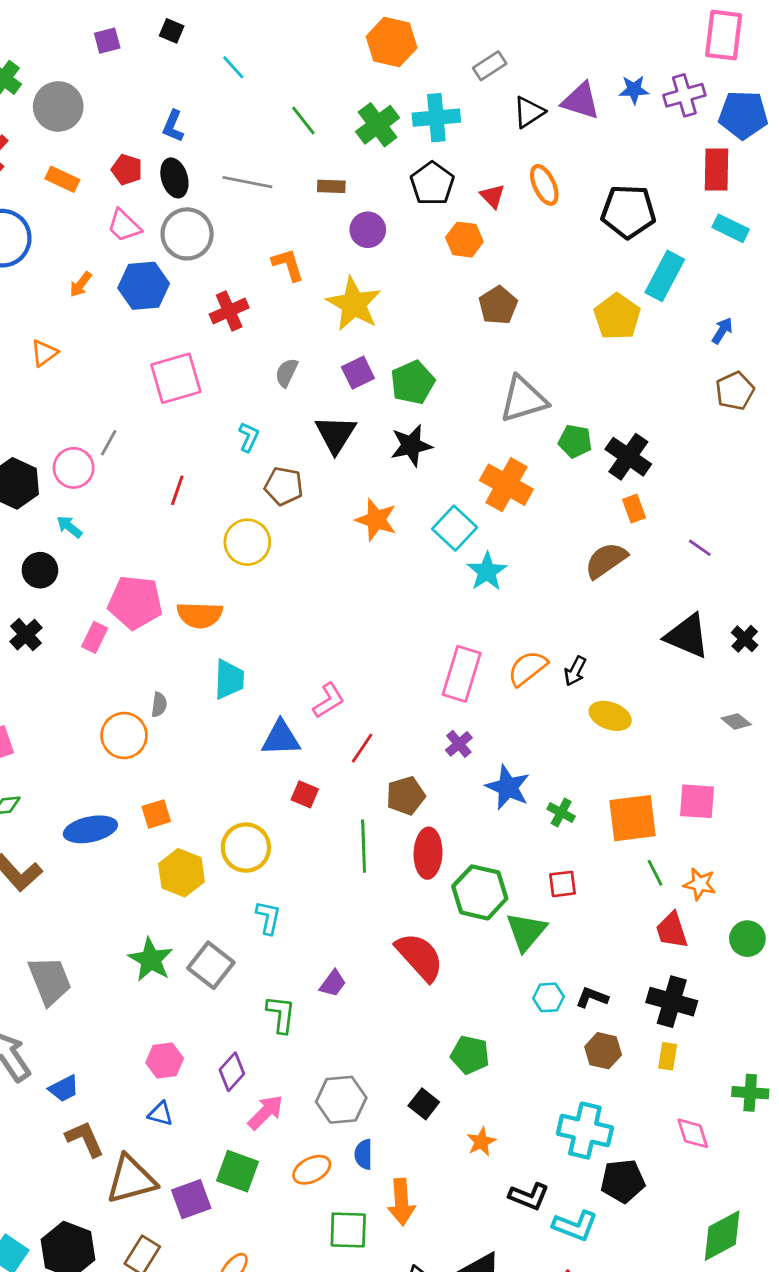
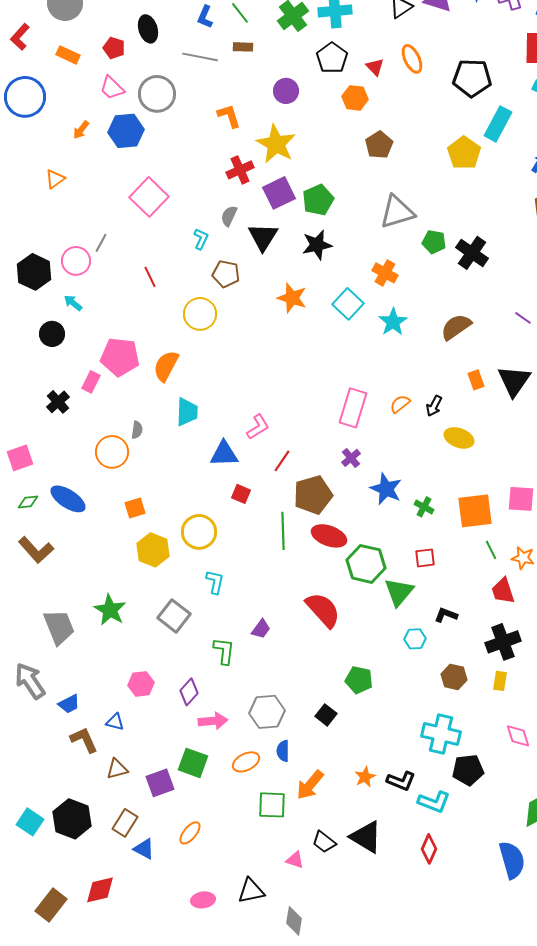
blue L-shape: (173, 126) -> (205, 17), moved
black ellipse: (174, 178) -> (148, 29), moved
brown rectangle: (331, 186) -> (243, 47), moved
red cross: (229, 311) -> (240, 170), moved
gray semicircle: (287, 373) -> (229, 216), moved
purple square: (358, 373) -> (279, 193), size x1.4
pink square: (176, 378) -> (149, 197), turned -30
orange cross: (506, 485) -> (385, 273), size x0.7
red line: (177, 490) -> (150, 277), turned -45
orange rectangle: (634, 509) -> (476, 380), moved
cyan star: (487, 572) -> (393, 322), moved
orange semicircle: (200, 615) -> (166, 366), turned 116
black cross: (26, 635) -> (58, 402), moved
black triangle: (687, 636) -> (514, 381), turned 42
orange semicircle: (527, 668) -> (400, 404), size x0.7
brown pentagon: (406, 796) -> (313, 495), size x1.4
blue ellipse: (90, 829) -> (68, 499), moved, turned 45
red ellipse: (428, 853) -> (329, 536), turned -72
green star: (151, 960) -> (110, 610), moved
black L-shape: (592, 997) -> (446, 615), moved
black cross: (672, 1002) -> (503, 642), turned -36
pink arrow: (266, 1112) -> (213, 721), turned 40
blue triangle: (160, 1114) -> (115, 722), moved
orange star: (481, 1142) -> (365, 777), moved
brown triangle: (131, 1180) -> (117, 769), size x0.6
orange arrow: (401, 1202) -> (310, 785), turned 44

